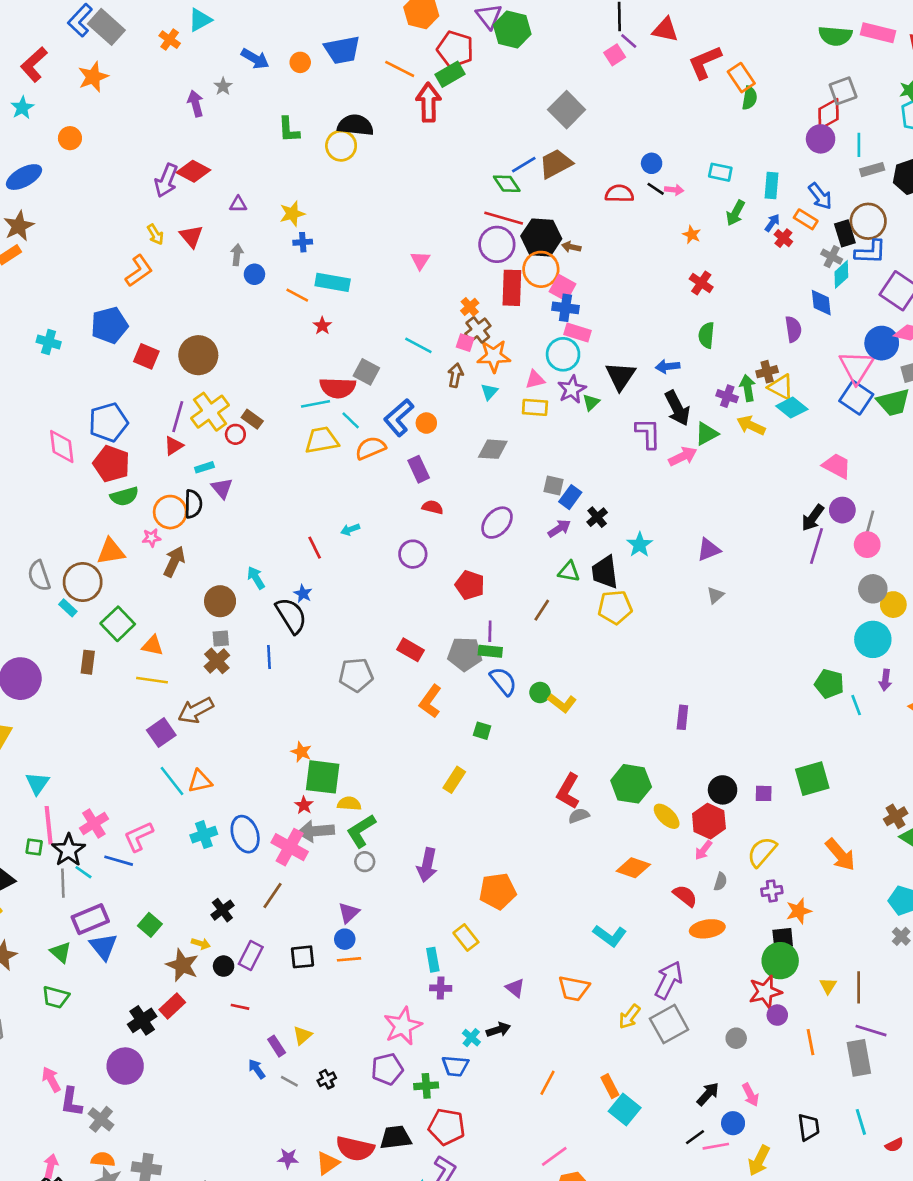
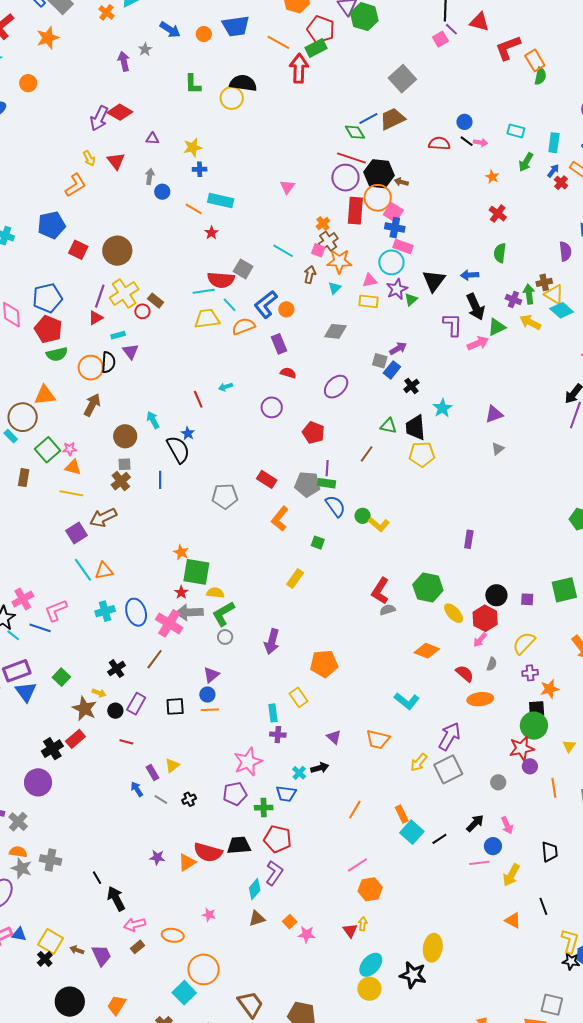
purple arrow: (559, 528) -> (398, 348), moved
pink star: (151, 538) -> (70, 449), moved
black line: (695, 1137) -> (439, 839), moved

